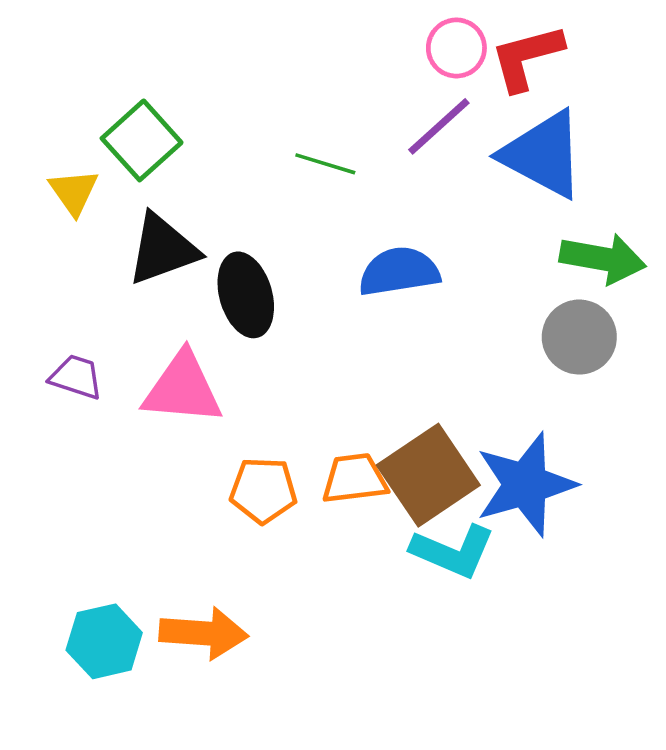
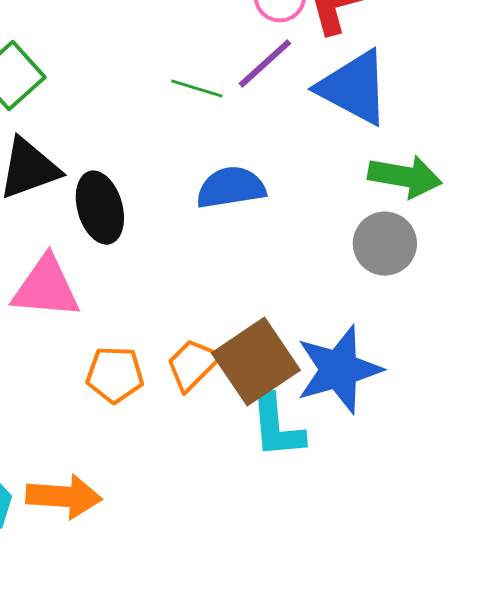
green line: (325, 164) -> (197, 89), moved
orange trapezoid: (355, 479) -> (193, 365), turned -38
cyan L-shape: (453, 551) -> (277, 427), turned 62

